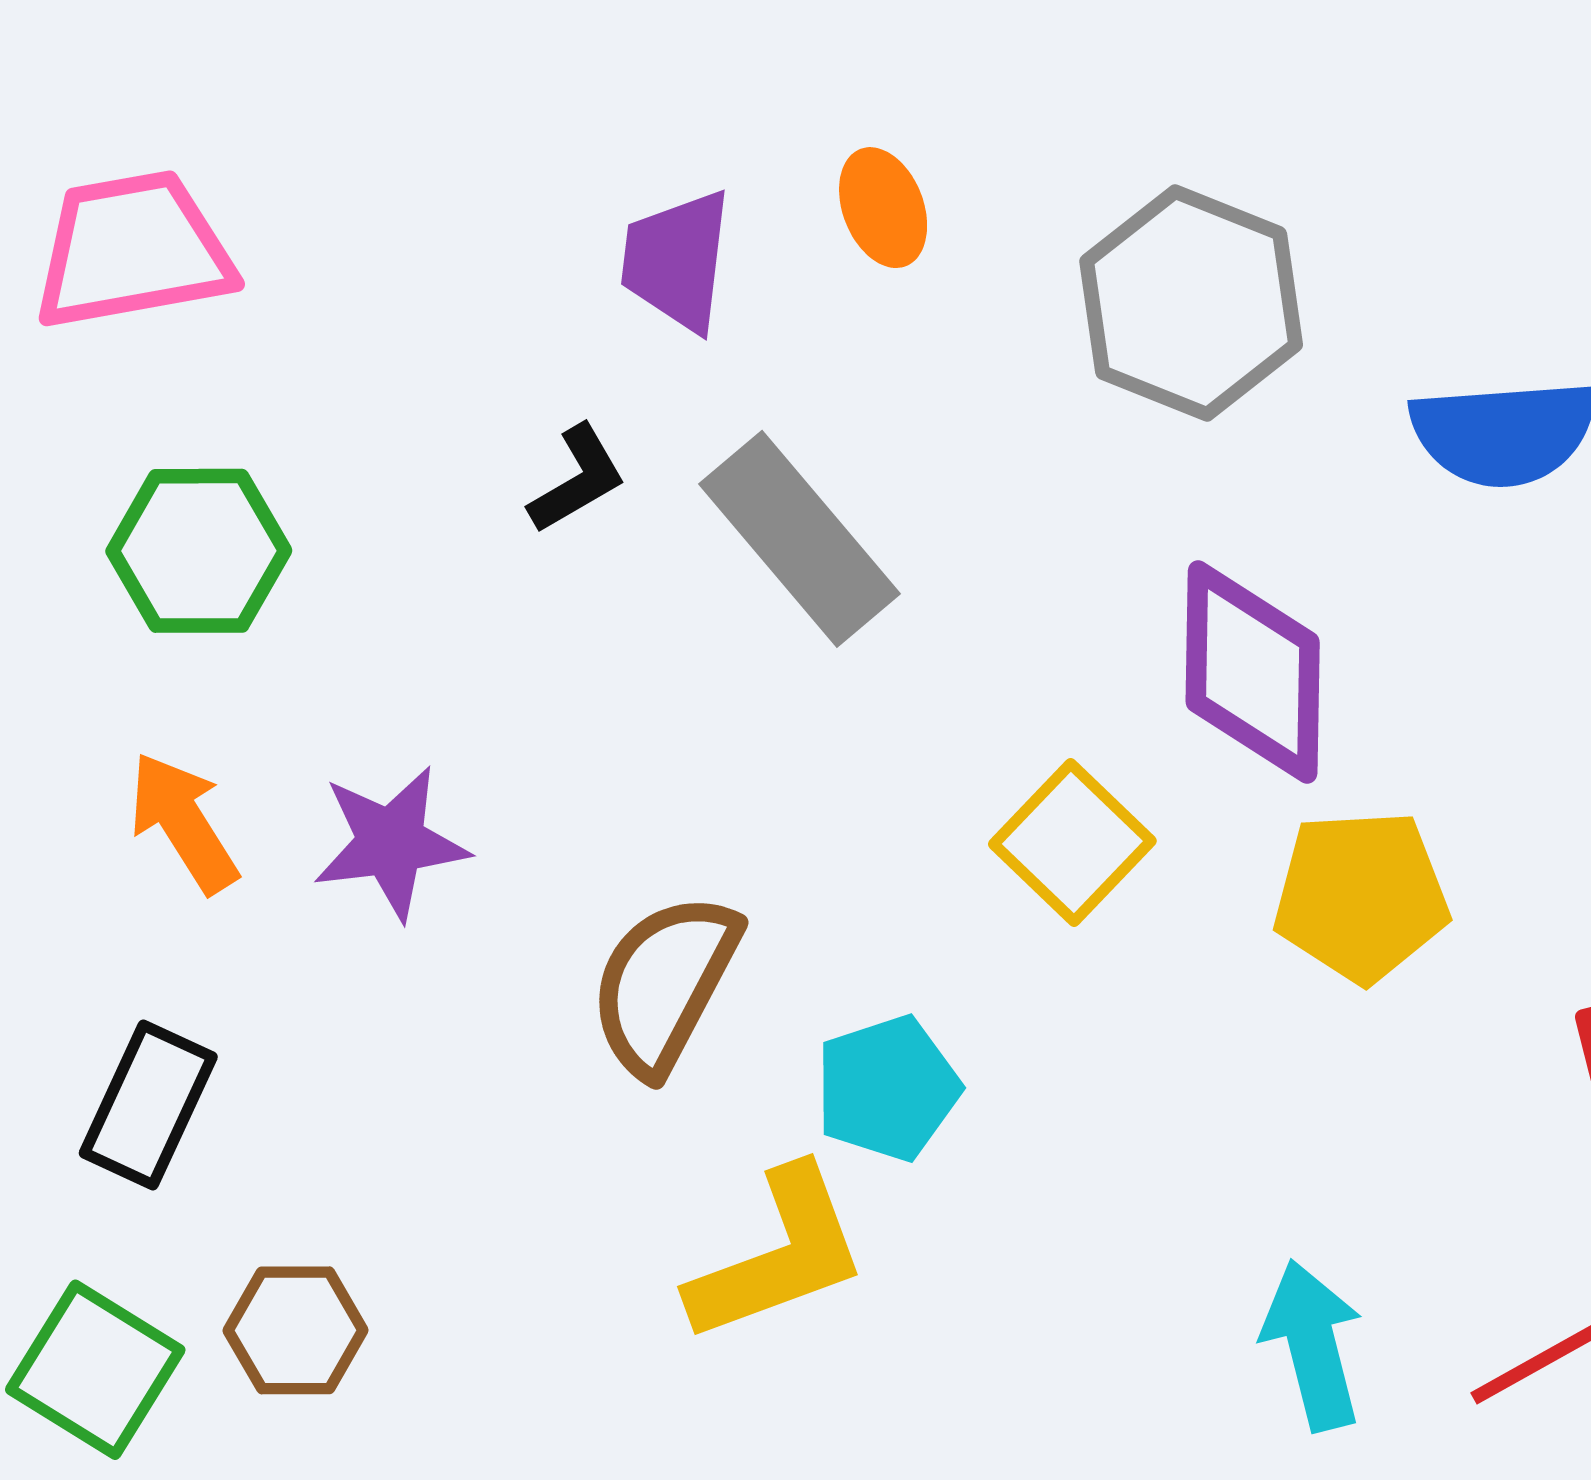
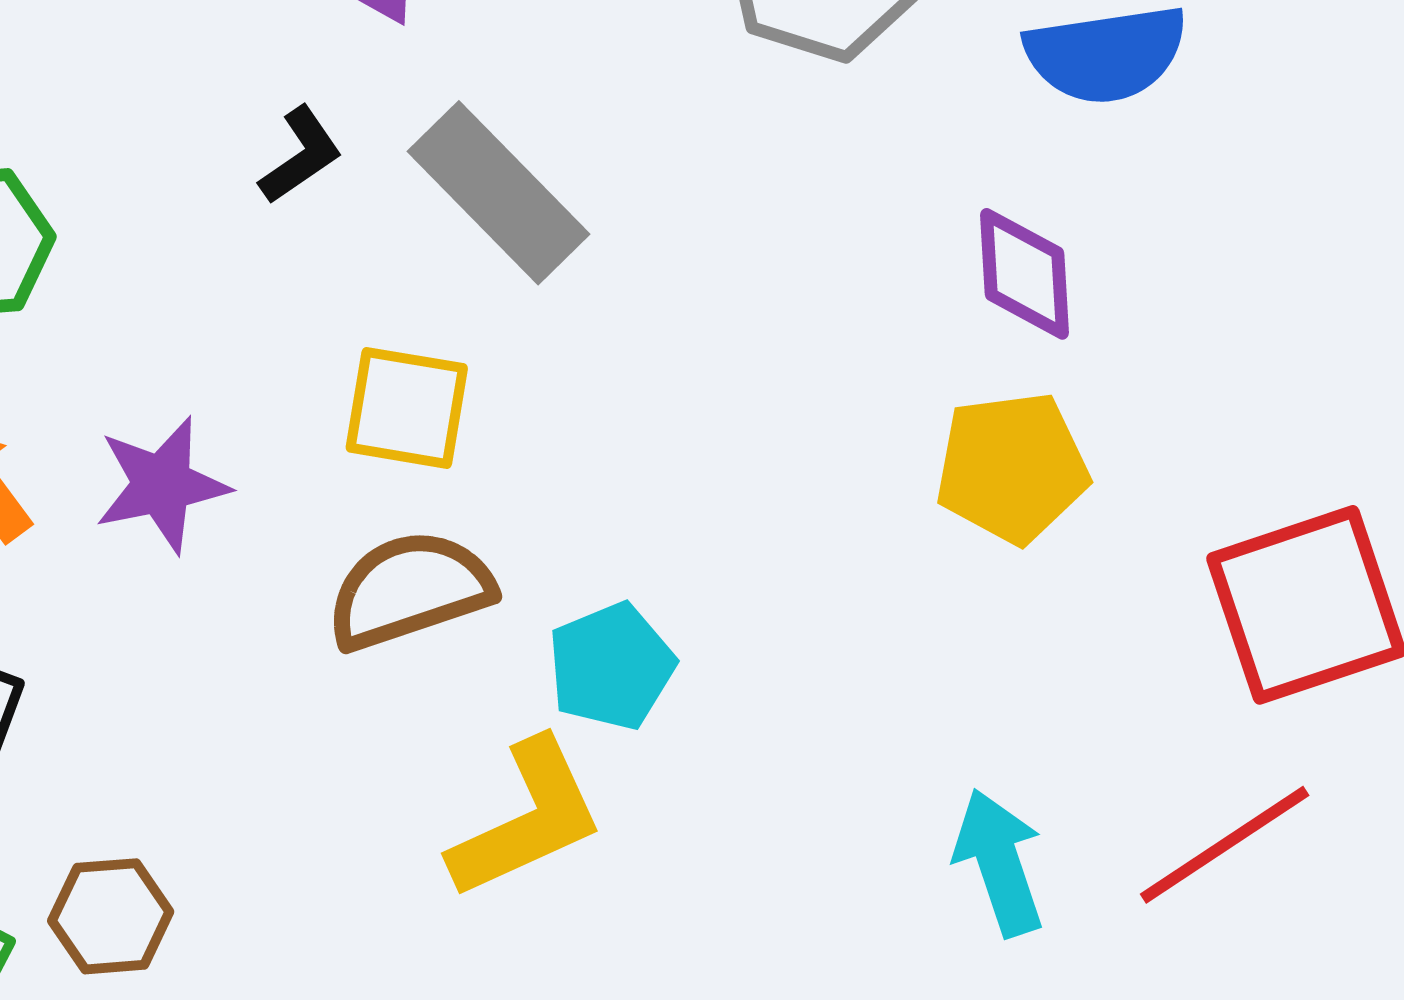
purple diamond: (1253, 672) -> (1025, 274), moved, size x0.7
yellow square: (1072, 842) -> (407, 408), moved, turned -30
brown semicircle: (664, 984) -> (410, 590), turned 48

